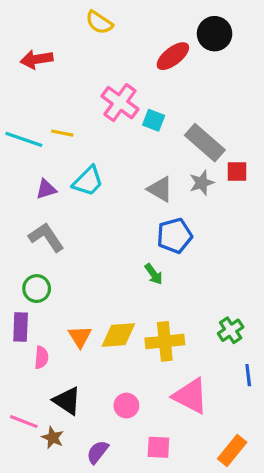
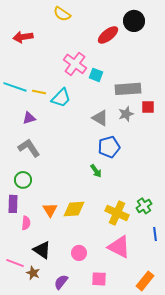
yellow line: (62, 133) -> (39, 92), moved
gray rectangle: (205, 143) -> (128, 89), turned -45
cyan trapezoid: (88, 181) -> (61, 98), moved
yellow cross: (165, 341) -> (117, 213), moved, turned 30

